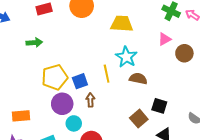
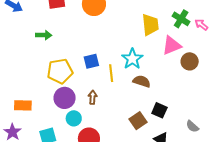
yellow trapezoid: (122, 24) -> (150, 25), moved, turned 75
pink triangle: (165, 39) -> (172, 45), size x1.5
blue square: (80, 81) -> (91, 61), moved

